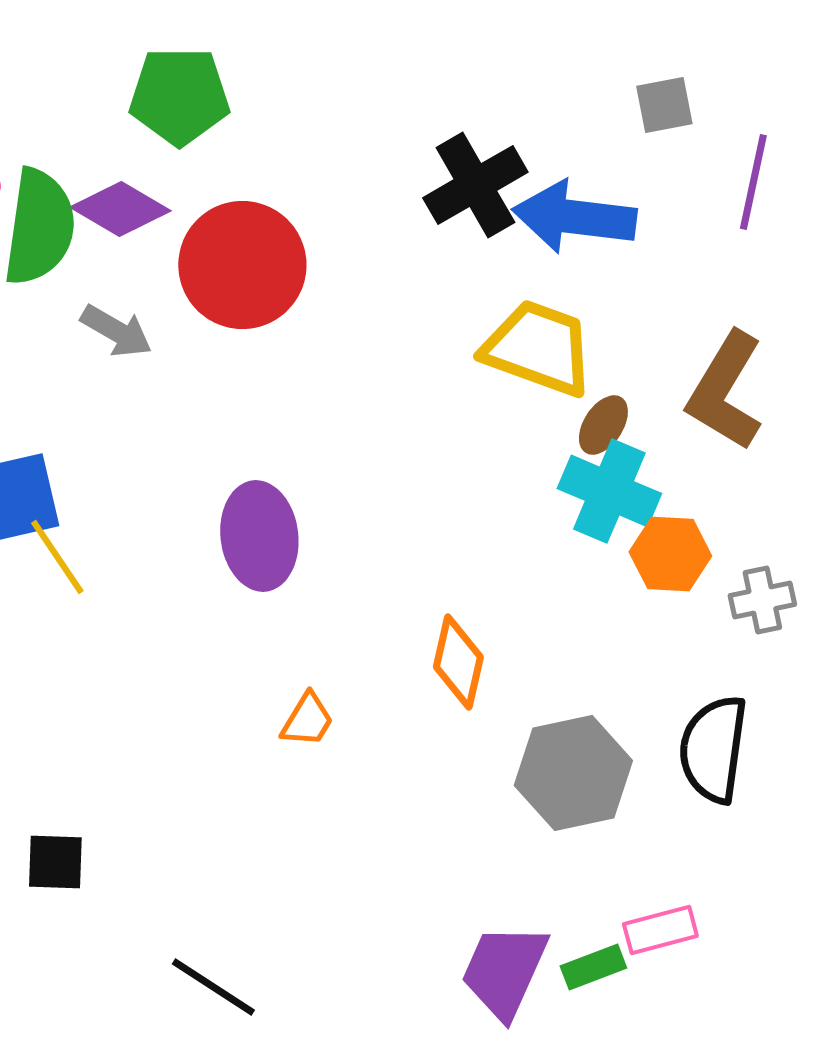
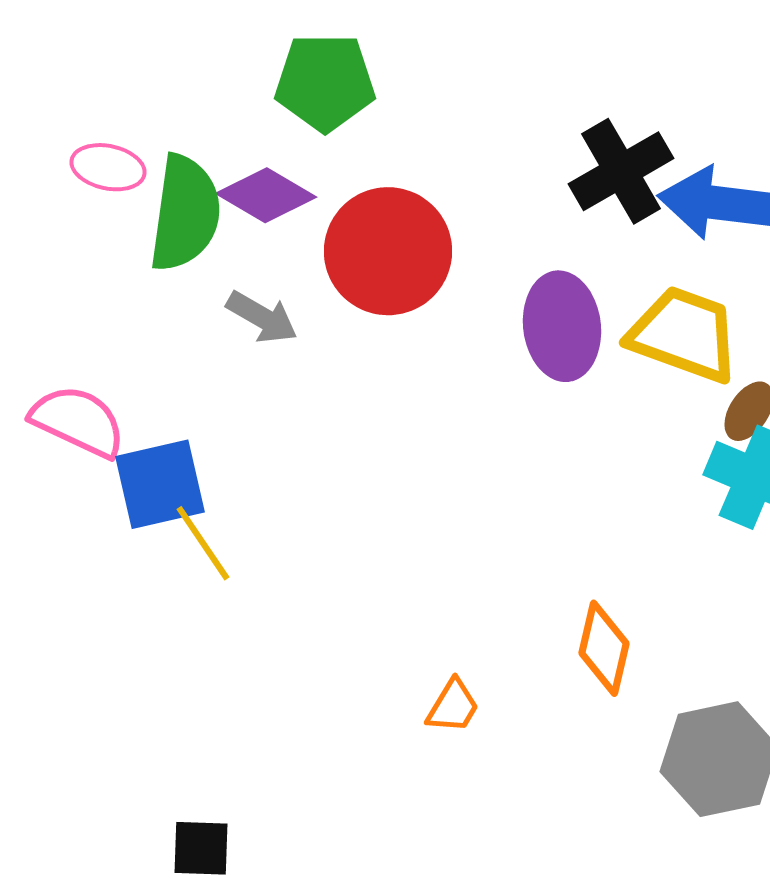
purple ellipse: (259, 536) -> (562, 326), moved

